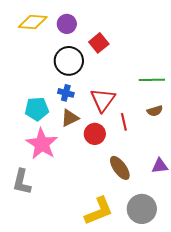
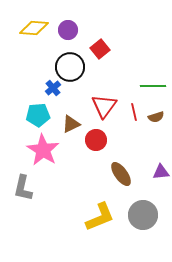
blue cross: (66, 93) -> (53, 88), moved, turned 35
red line: (124, 122) -> (134, 112), moved

